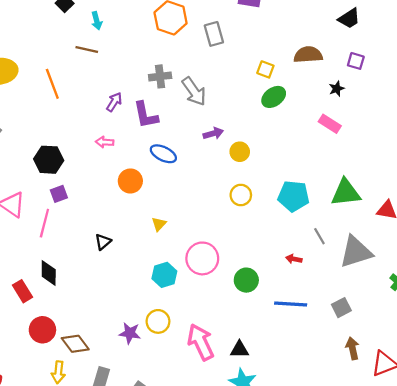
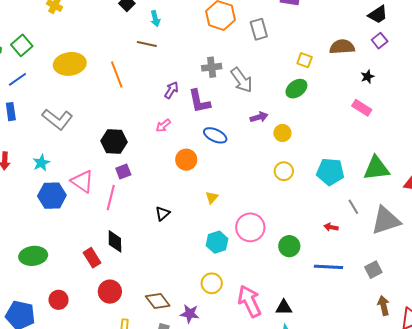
purple square: (356, 61) -> (380, 41), moved, turned 35
green ellipse: (274, 97) -> (296, 89), moved
pink arrow: (105, 142) -> (163, 125), turned -42
purple star: (130, 333) -> (190, 314), moved
brown diamond: (75, 344) -> (158, 301), moved

